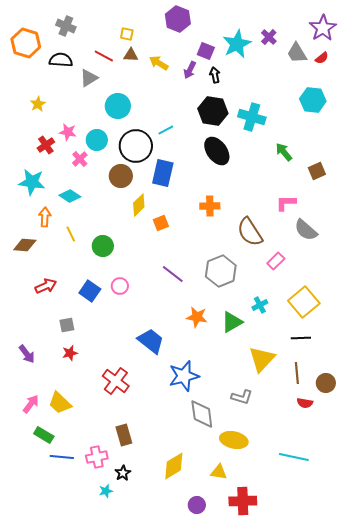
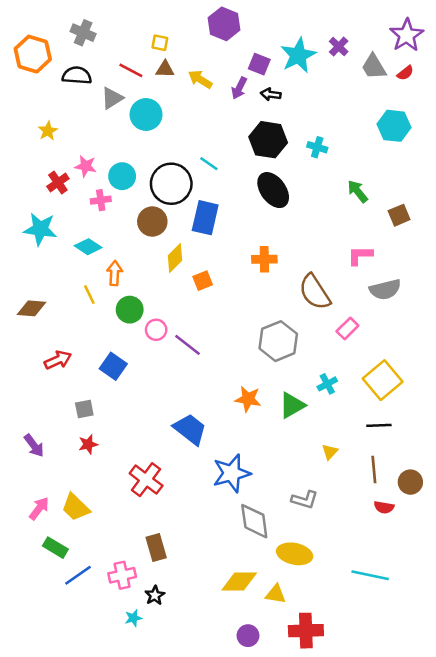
black arrow: (215, 75) -> (271, 94), turned -70
cyan circle: (118, 106) -> (146, 115), moved
cyan cross: (252, 117) -> (317, 147), size x0.6
cyan line: (166, 130) -> (209, 164), turned 63
pink cross: (80, 159) -> (101, 200), turned 35
orange arrow: (45, 217) -> (115, 273), moved
gray semicircle: (306, 230) -> (385, 289), turned -55
purple line: (173, 274) -> (188, 345), moved
pink circle: (120, 286) -> (156, 330), moved
yellow triangle: (262, 359) -> (330, 452), size x0.5
blue line: (62, 457) -> (78, 575), turned -40
yellow diamond: (174, 466) -> (239, 582), moved, turned 32

